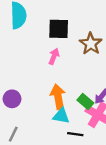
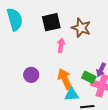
pink arrow: (54, 56) -> (61, 45), moved
purple circle: (12, 99) -> (31, 75), moved

